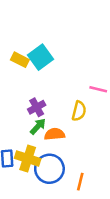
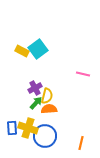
yellow semicircle: (79, 111) -> (47, 96), moved
orange line: (80, 182) -> (81, 143), moved

